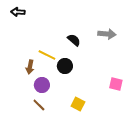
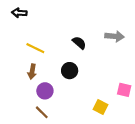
yellow line: (47, 55) -> (35, 48), moved
yellow square: (78, 104) -> (101, 107), moved

